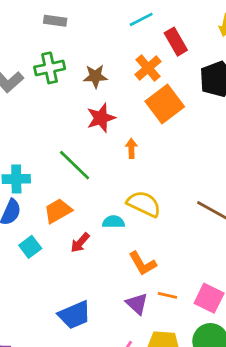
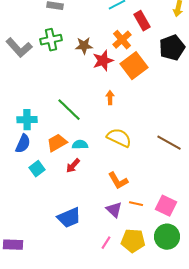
red star: (101, 118) -> (103, 61), moved
cyan semicircle: (113, 222) -> (80, 145), moved

